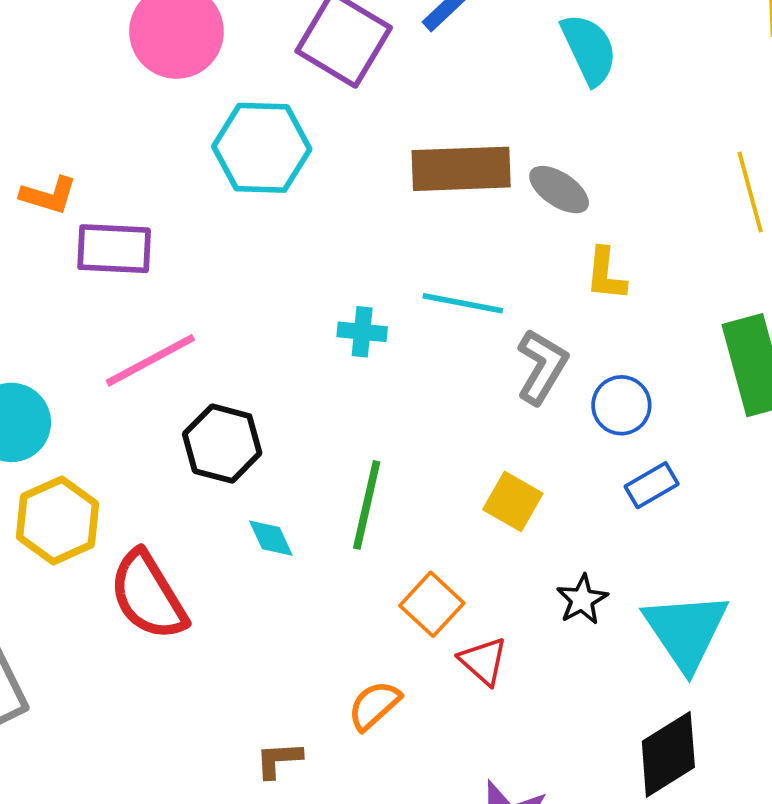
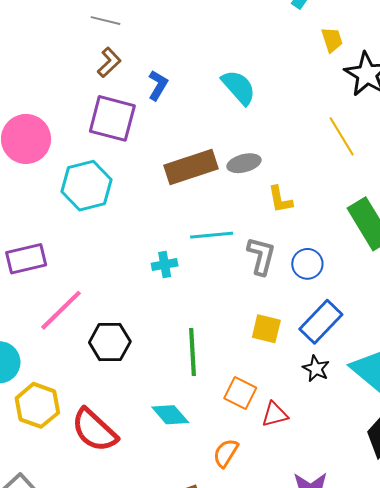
gray ellipse: (559, 190) -> (244, 163), turned -32
blue rectangle: (652, 485) -> (321, 322), moved, size x1.6
cyan diamond: (271, 538) -> (170, 415), moved, size x1.4
red triangle: (483, 661) -> (275, 414), turned -40

